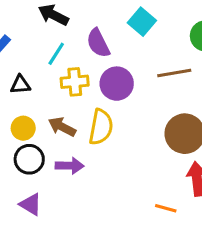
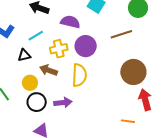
purple semicircle: (98, 43) -> (70, 22), turned 138
cyan line: (56, 54) -> (36, 36), moved, turned 35
brown arrow: (62, 127) -> (48, 70), moved

